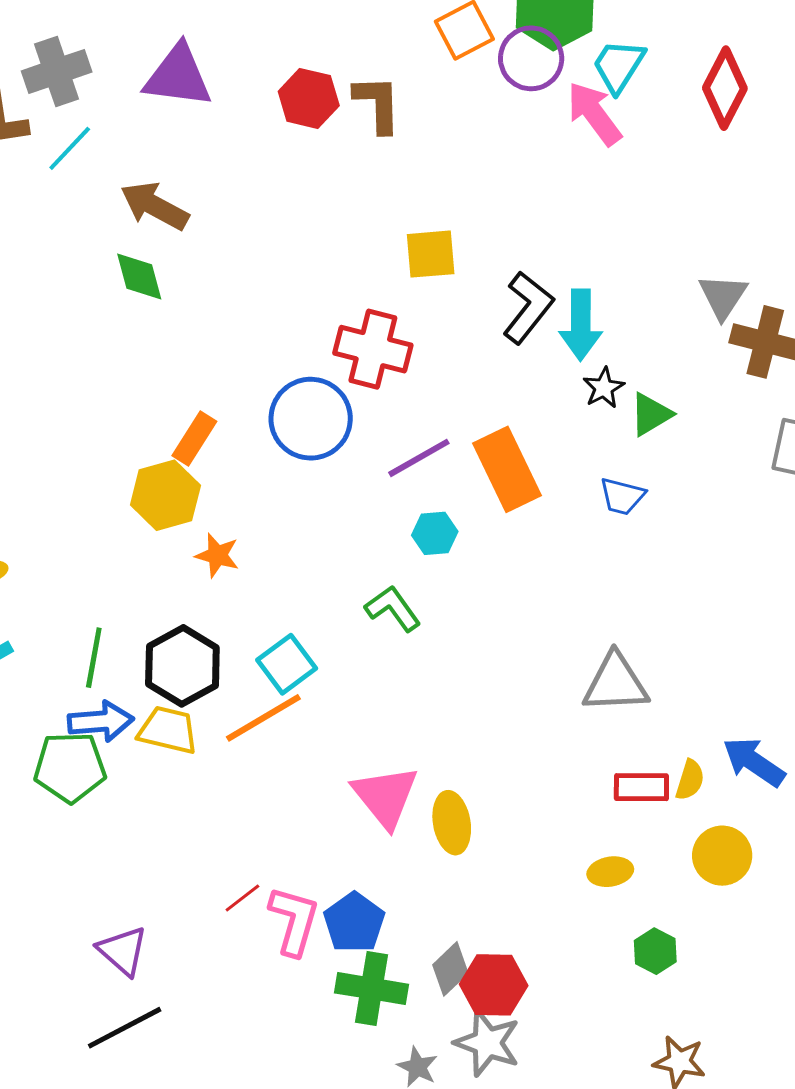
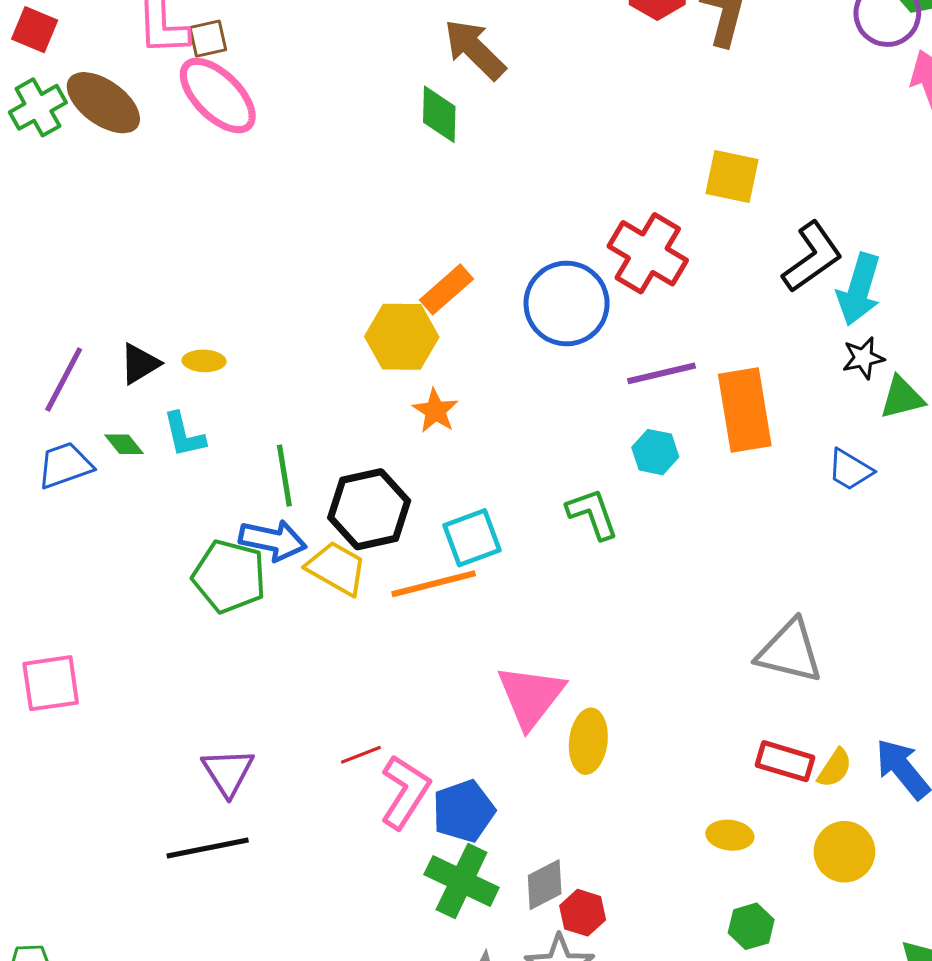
green line: (94, 658) -> (284, 476), turned -36
red hexagon: (494, 985) -> (583, 913), size x0.7

